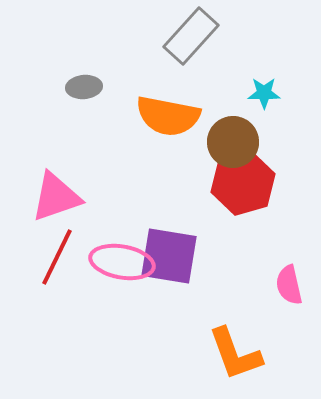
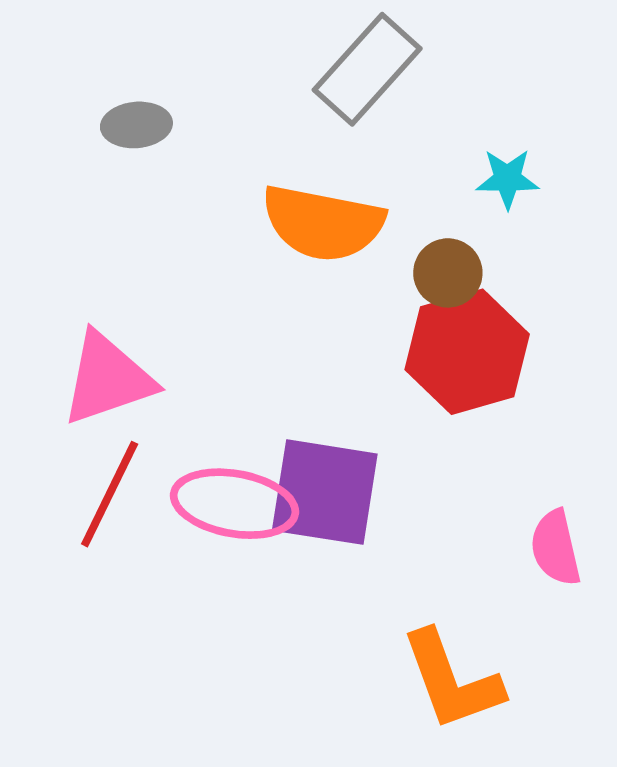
gray ellipse: (84, 87) -> (136, 125), moved
brown circle: (233, 142) -> (448, 273), size x0.7

